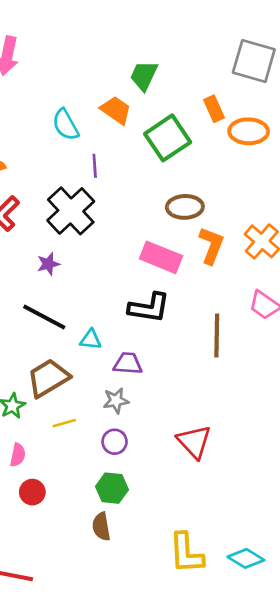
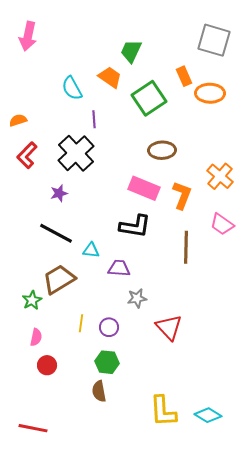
orange L-shape: (211, 245) -> (182, 195), moved
gray star: (116, 401) -> (137, 298), moved
yellow line: (64, 423) -> (81, 323), moved, turned -66

